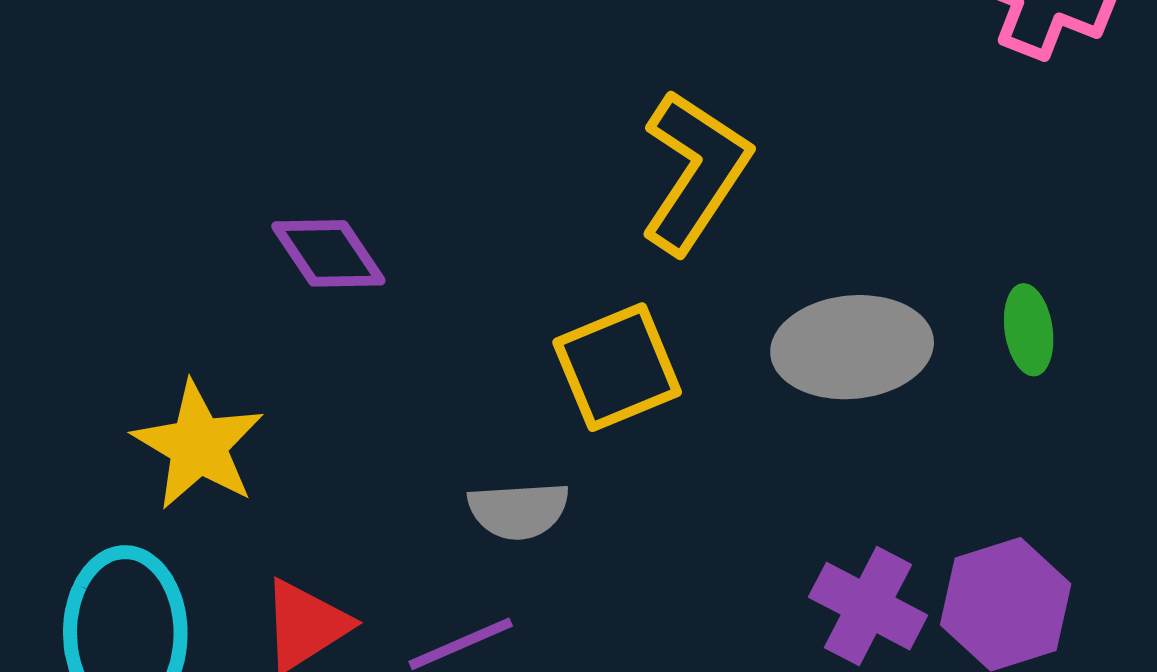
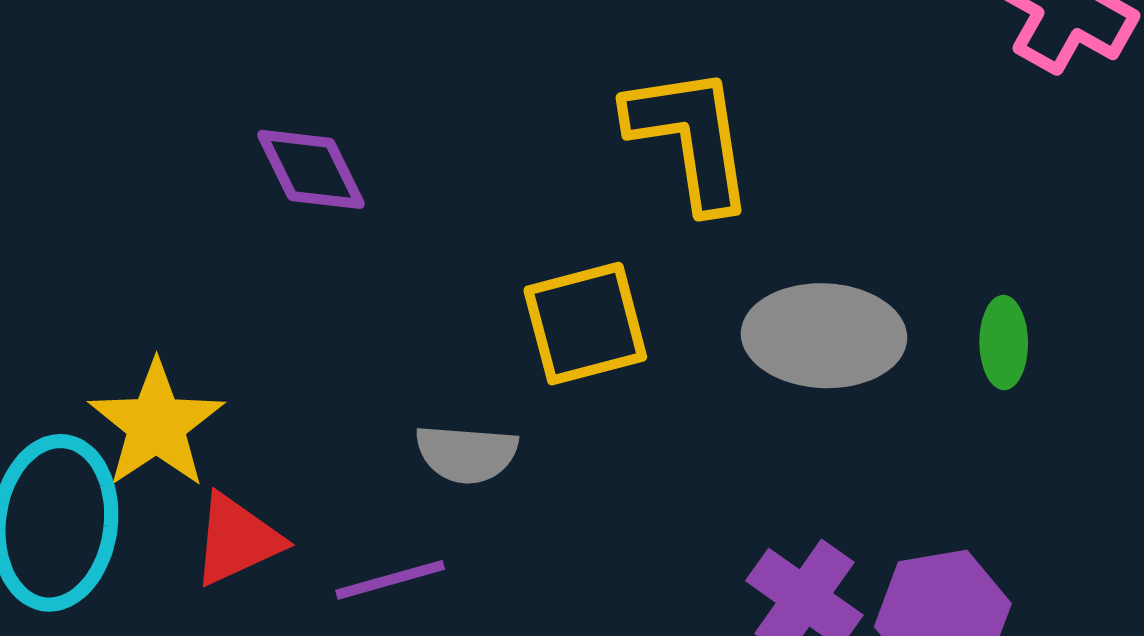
yellow L-shape: (695, 172) -> (690, 138), turned -50
yellow star: (198, 445) -> (156, 424), moved

